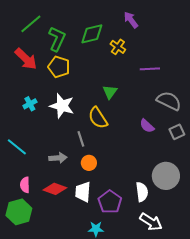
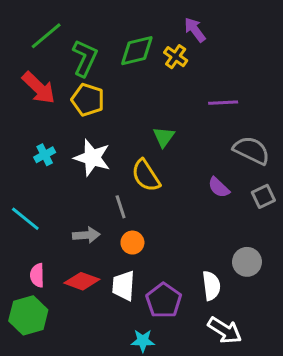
yellow cross: (118, 47) -> (176, 57), moved
gray circle: (166, 176) -> (247, 262), size x0.7

